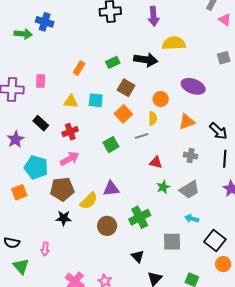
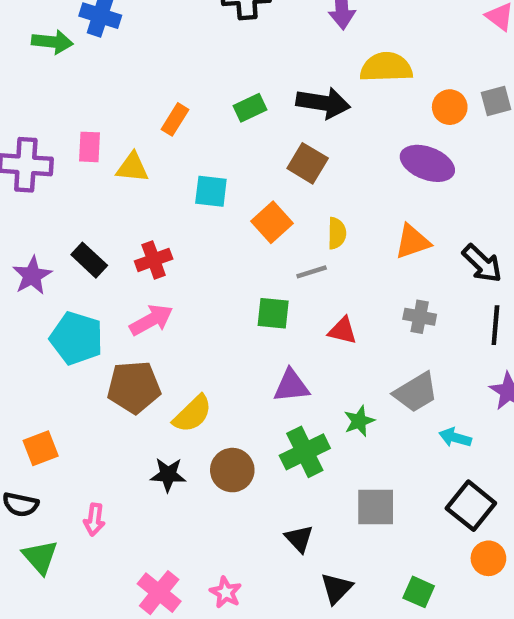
brown square: (126, 88) -> (308, 163), moved
orange circle: (161, 99) -> (450, 107), moved
yellow triangle: (71, 102) -> (132, 168), moved
black rectangle: (41, 123) -> (89, 260), moved
green square: (111, 145) -> (273, 313), moved, turned 35
green star: (163, 187) -> (359, 421), moved
purple triangle: (111, 189) -> (291, 386), moved
orange square: (19, 192) -> (41, 448), moved
black star: (64, 218) -> (168, 475), moved
cyan arrow: (192, 219) -> (455, 437), moved

